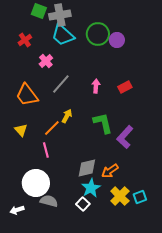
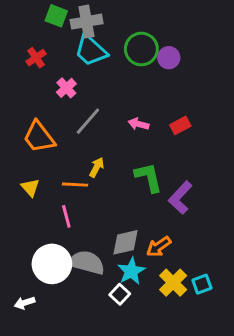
pink arrow: (96, 86) -> (138, 124), turned -80
orange line: (52, 128) -> (75, 185), turned 48
gray semicircle: (49, 201) -> (87, 262), moved, size x1.4

